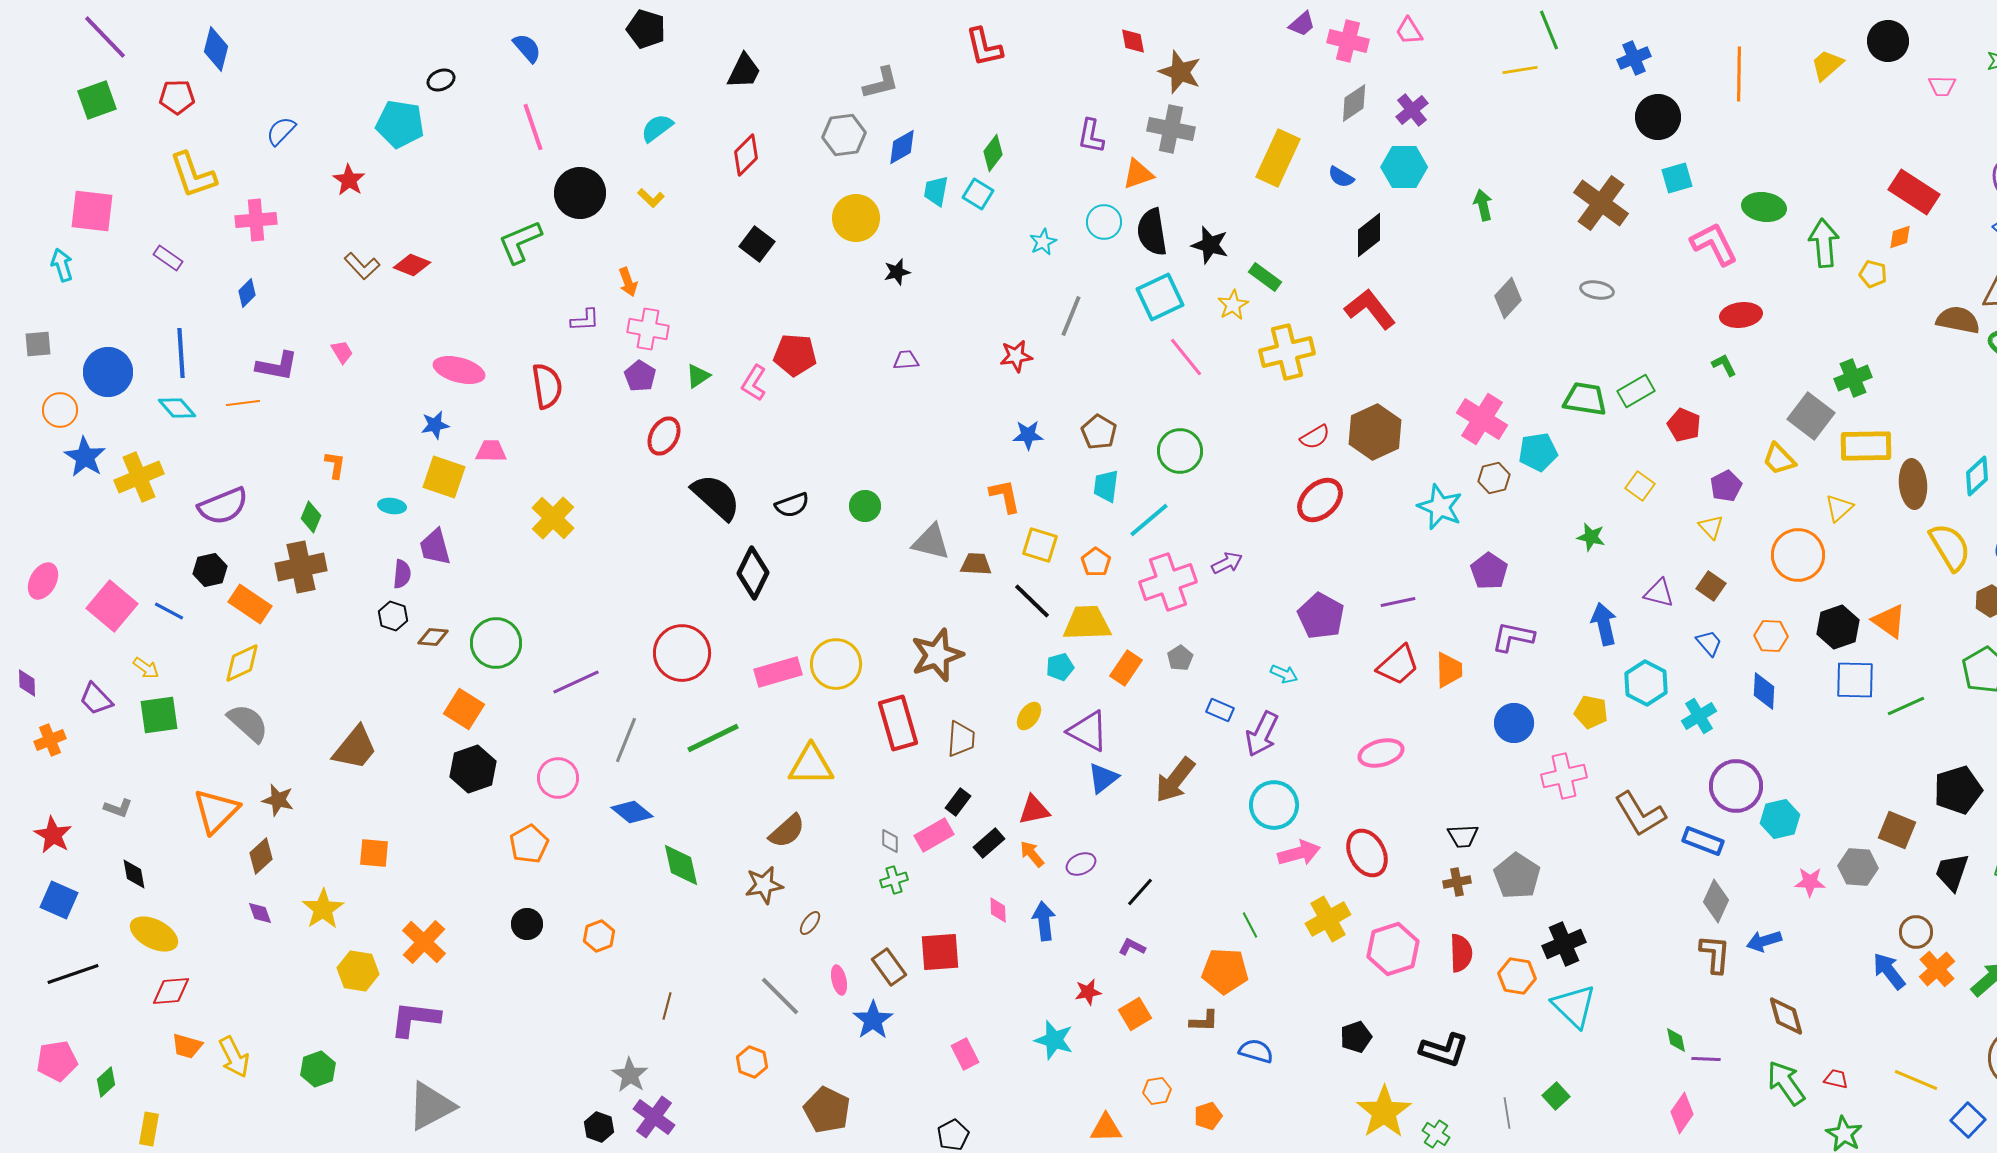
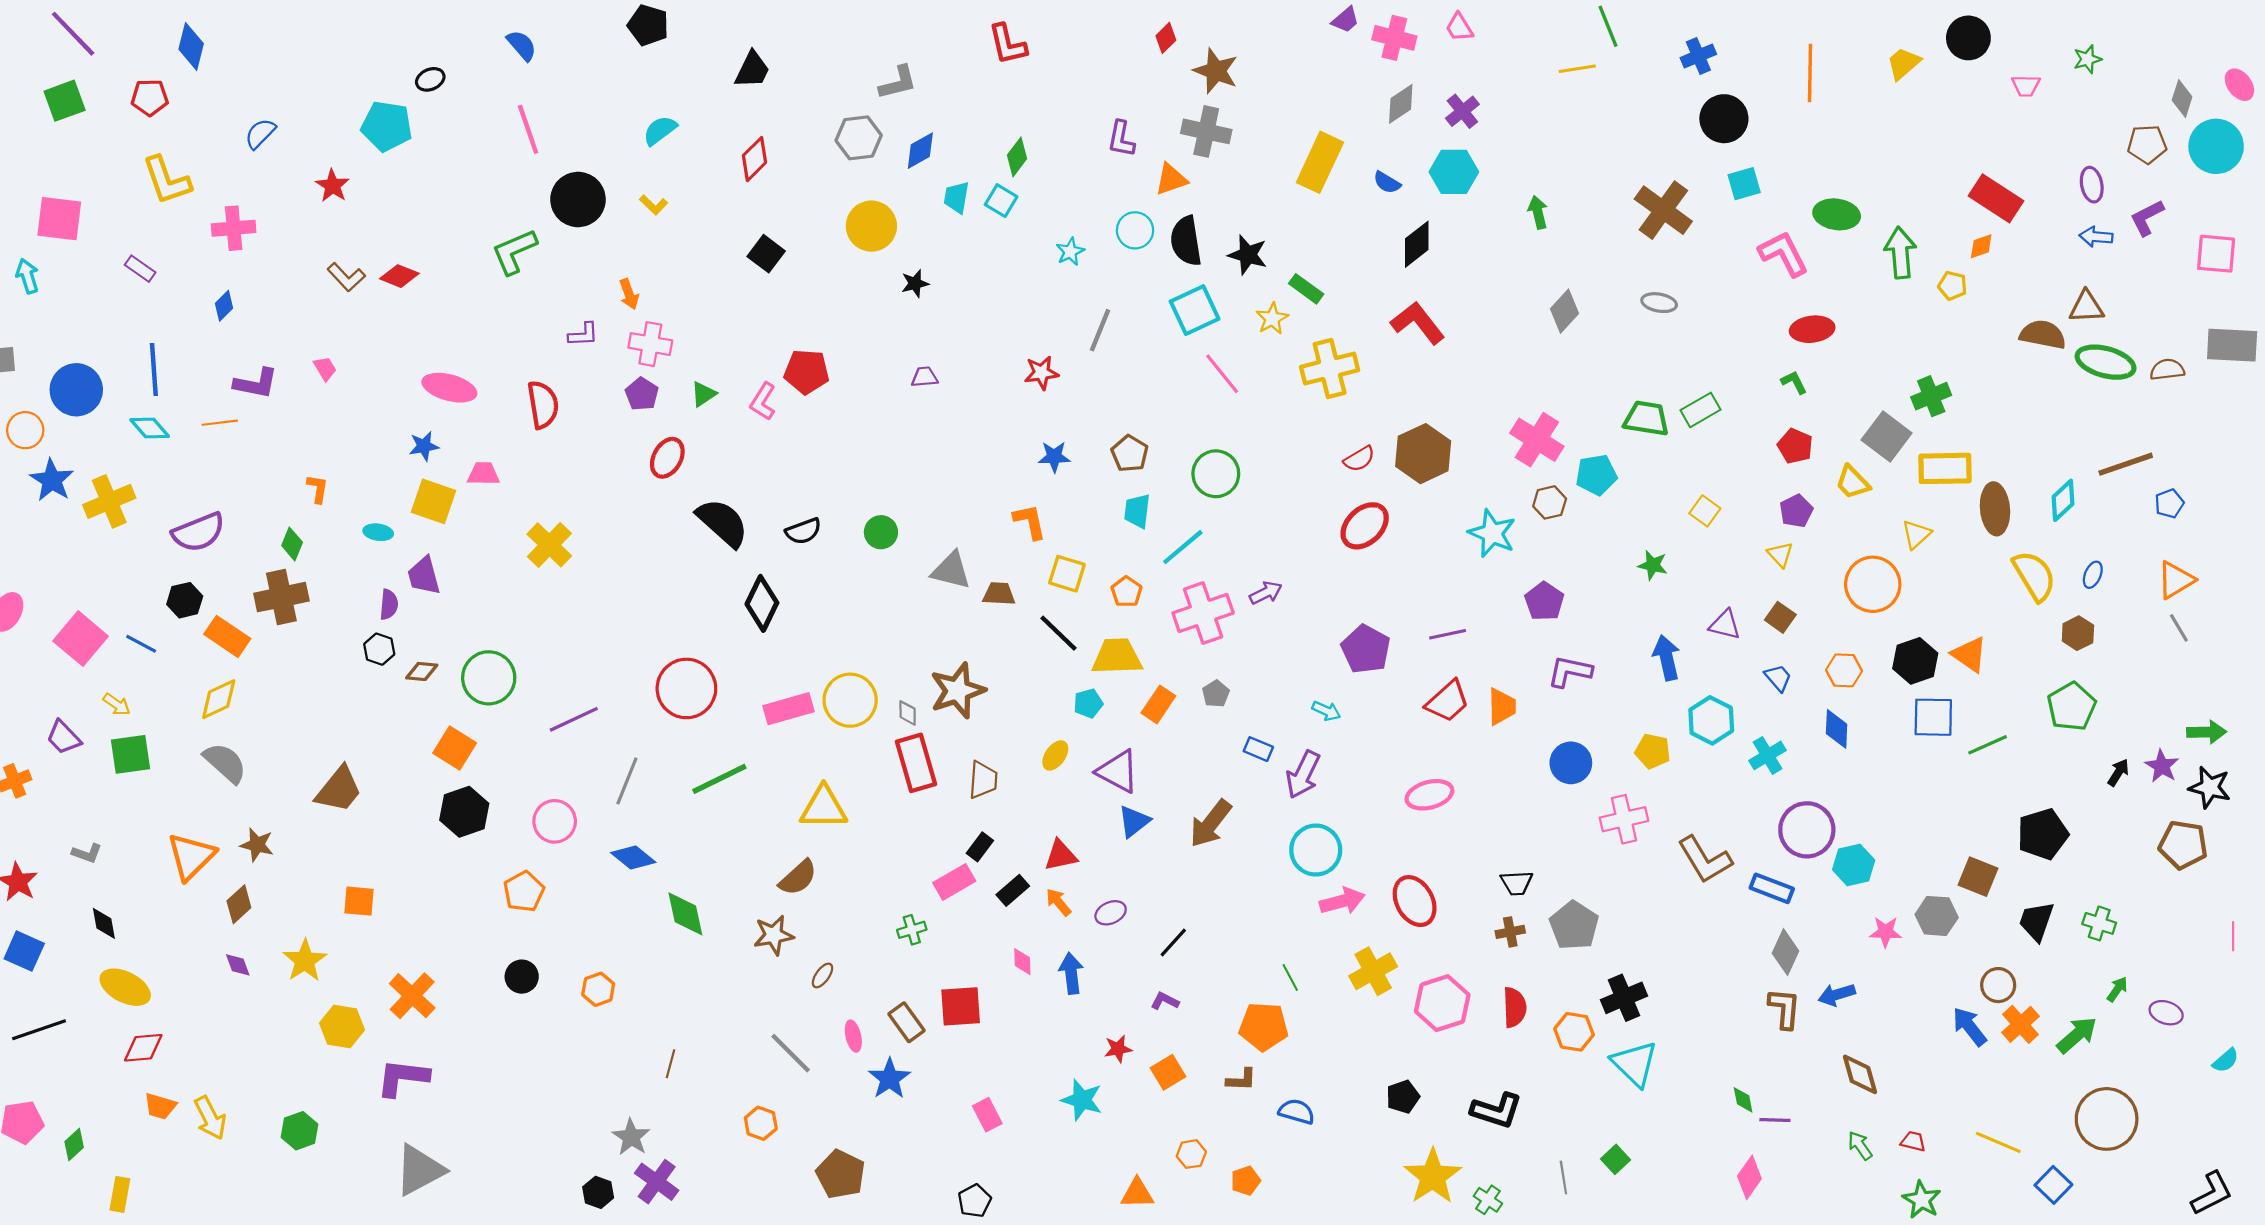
red diamond: (1133, 41) -> (1166, 38), turned 56
red pentagon: (1684, 425) -> (1795, 446), moved
gray diamond: (890, 841) -> (908, 713), moved
green arrow: (1786, 1083) -> (1860, 1146), size x0.6

